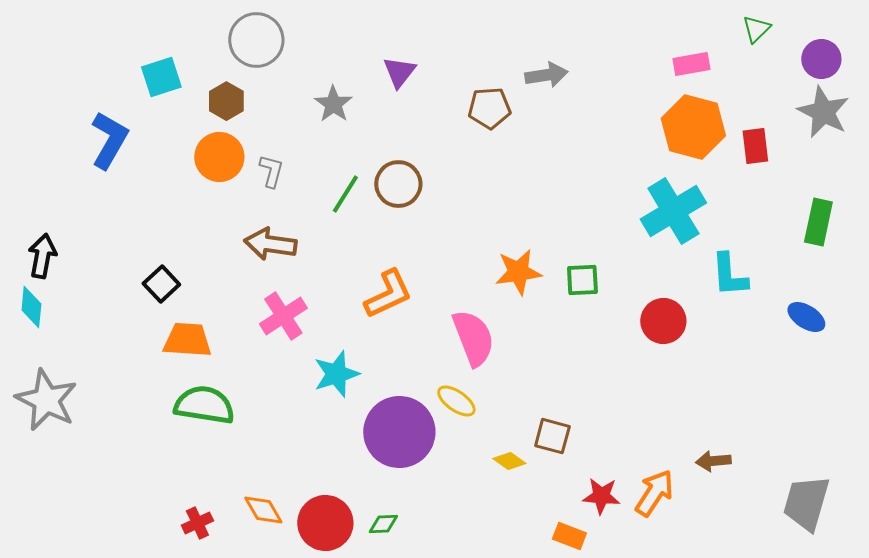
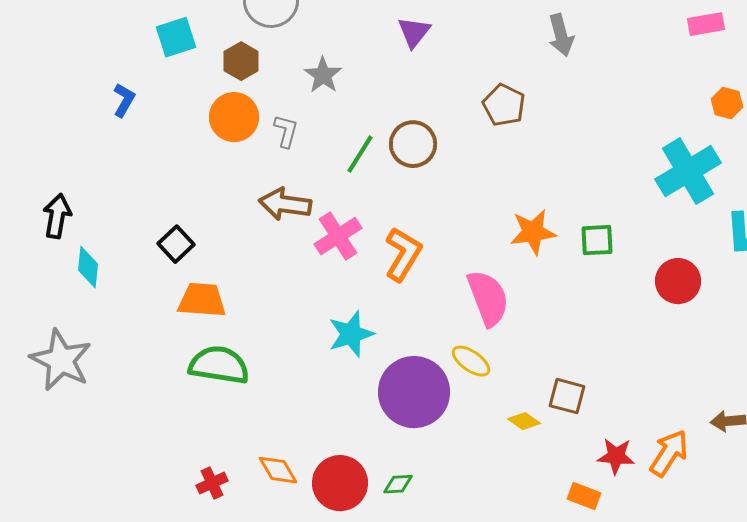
gray arrow: (546, 75) -> (561, 35), turned 84
gray star: (333, 104) -> (323, 75), moved
brown pentagon: (489, 108) -> (504, 105), moved, turned 30
orange hexagon: (693, 127) -> (727, 103), moved, size x0.5
blue L-shape: (109, 140) -> (124, 100), size x0.6
orange L-shape: (388, 294) -> (403, 254), turned -34
cyan diamond: (31, 307) -> (88, 267), moved
pink cross: (283, 316) -> (338, 236), moved

